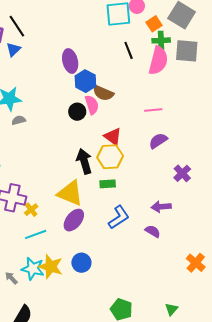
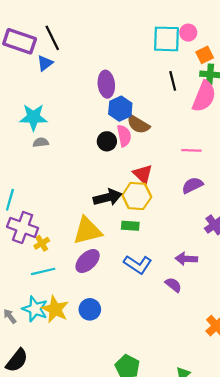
black arrow: (84, 161) -> (108, 197), turned 85
yellow triangle: (70, 193) -> (87, 231), turned -44
blue L-shape: (119, 217) -> (138, 264), turned 60

